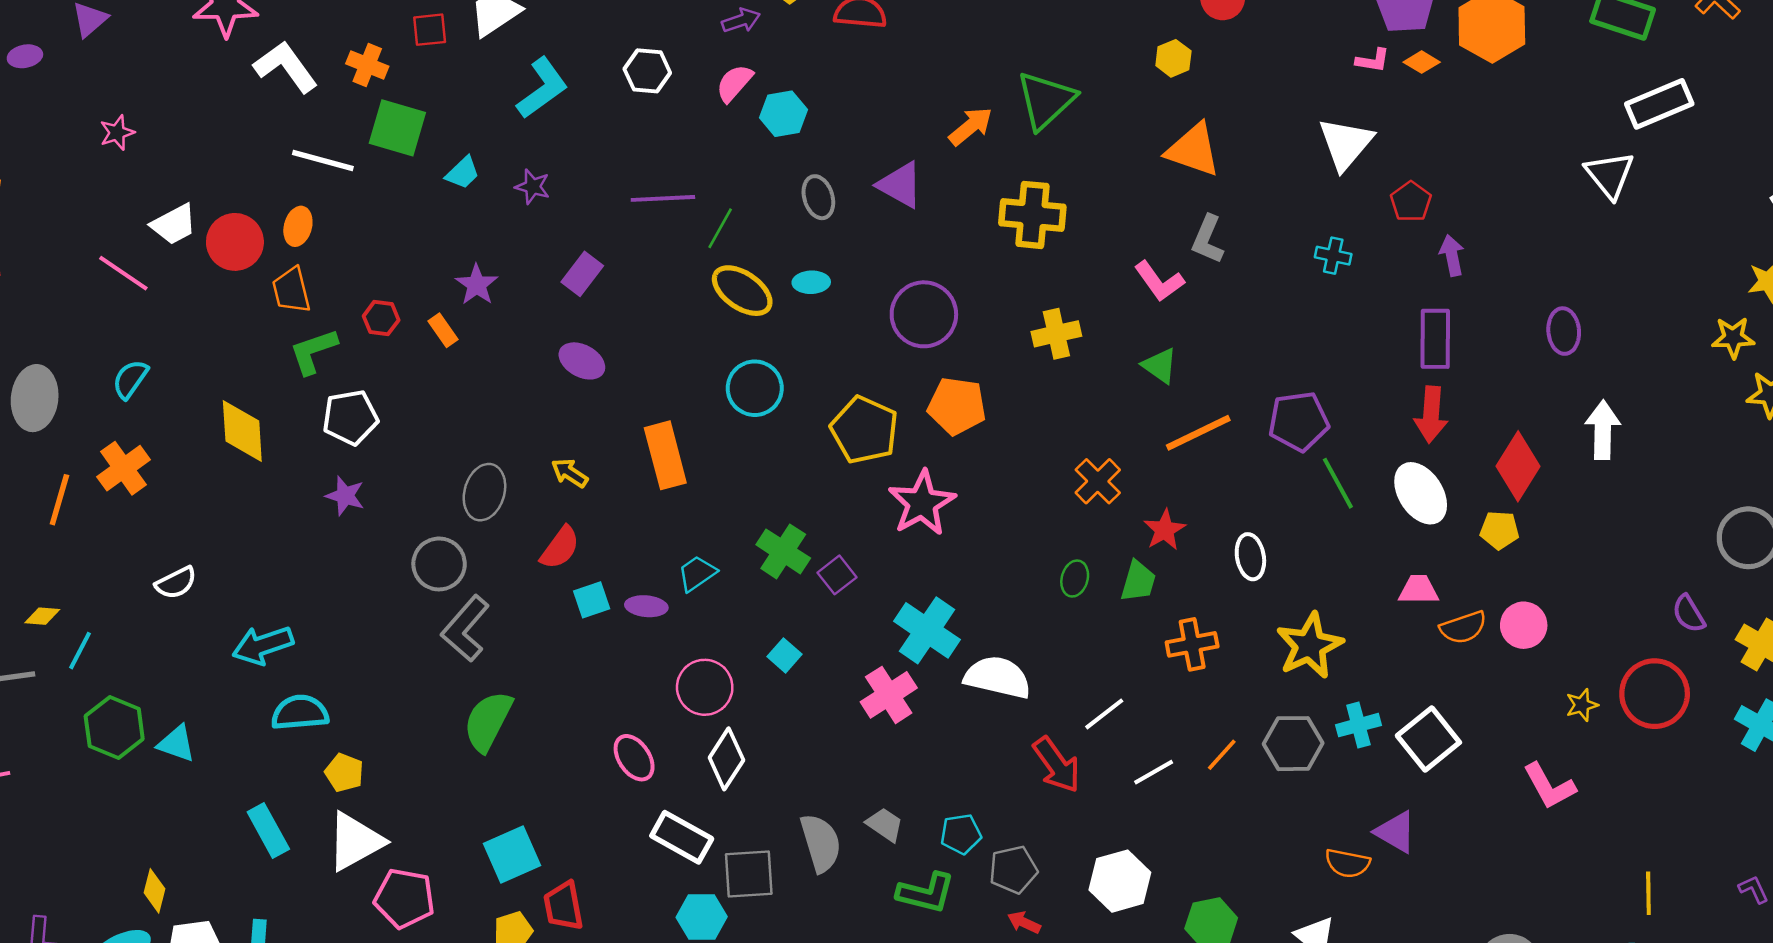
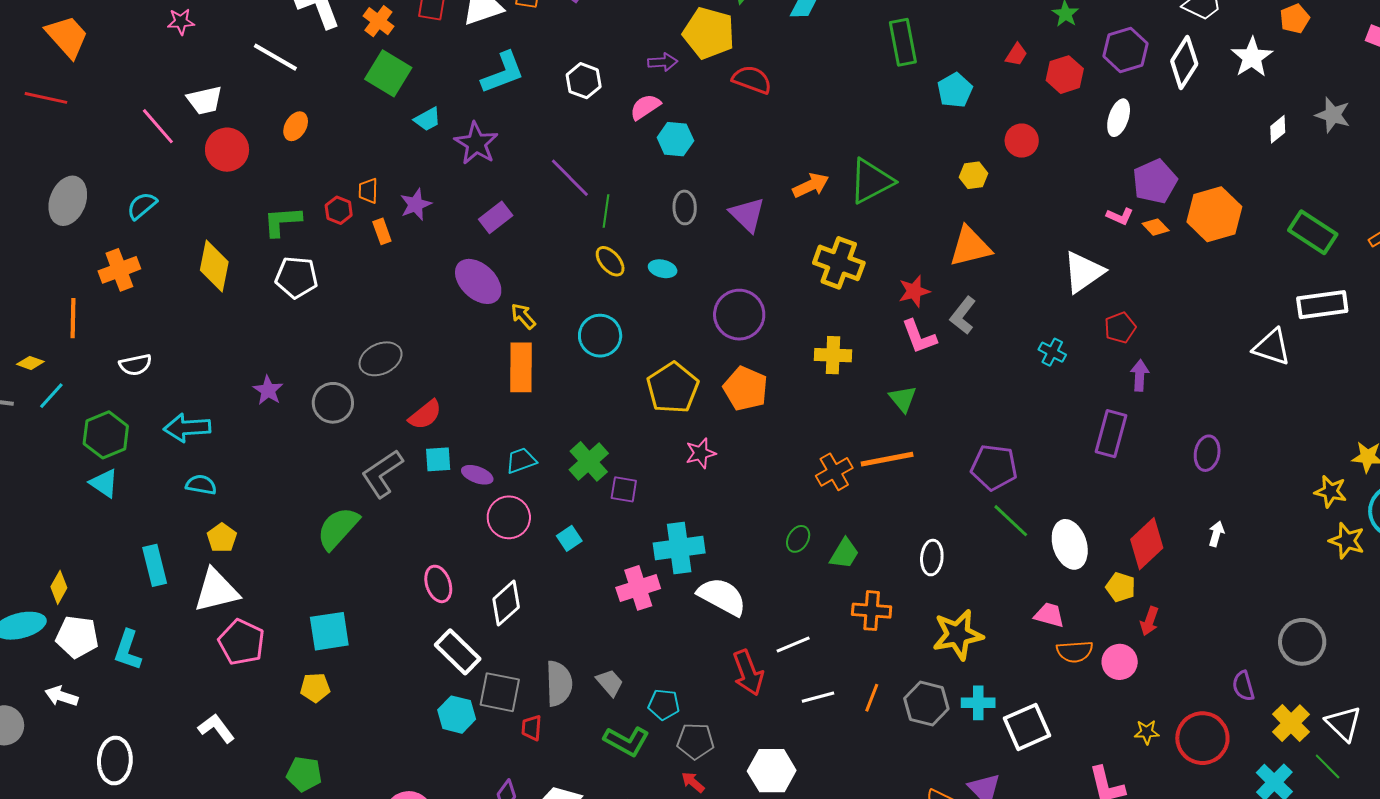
orange triangle: (1193, 150) -> (970, 247), turned -48
white line: (323, 160) -> (275, 57), moved
white triangle: (1610, 175) -> (1272, 347), turned -48
purple star: (533, 187) -> (476, 143), size x1.6
purple line: (663, 198) -> (570, 178), turned 33
green line: (720, 228) -> (606, 211), turned -36
red circle: (235, 242) -> (227, 150), moved
orange trapezoid: (291, 290) -> (368, 191), moved, size x0.7
yellow ellipse: (742, 291) -> (610, 261), size x0.7
purple ellipse: (582, 361) -> (478, 281), size x1.4
red arrow: (1431, 414) -> (1149, 621), moved, size x0.7
white arrow: (1603, 430) -> (1216, 534), size x0.6
orange line: (1198, 433) -> (887, 459), moved
yellow arrow: (570, 473) -> (523, 316), moved
green line: (1338, 483) -> (1011, 521), turned -33
gray ellipse: (484, 492) -> (381, 359), turned 33
purple star: (345, 496) -> (268, 390), moved
orange line: (59, 500) -> (73, 318), moved, turned -30
pink star: (922, 503) -> (701, 453), size x0.6
red star: (1165, 530) -> (914, 291), moved
purple square: (837, 575) -> (624, 489), turned 32
gray L-shape: (465, 629) -> (382, 474), moved
cyan cross: (927, 630) -> (679, 548), turned 33
pink circle: (705, 687) -> (509, 517), moved
cyan semicircle: (300, 713) -> (201, 485), size x0.7
green hexagon: (114, 727) -> (106, 435), moved
orange line: (1222, 755) -> (872, 698), turned -36
red trapezoid: (563, 906) -> (531, 728), moved, size x0.7

